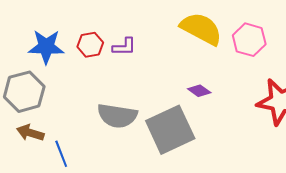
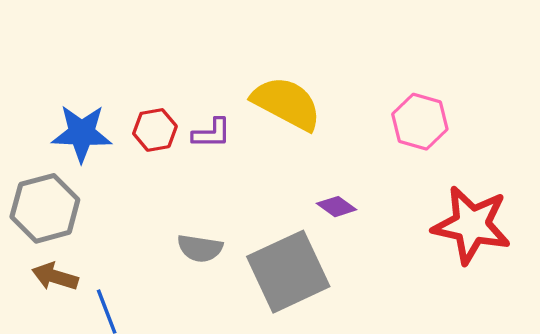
yellow semicircle: (201, 29) -> (287, 103), moved
gray semicircle: (117, 116) -> (200, 248), size x0.7

